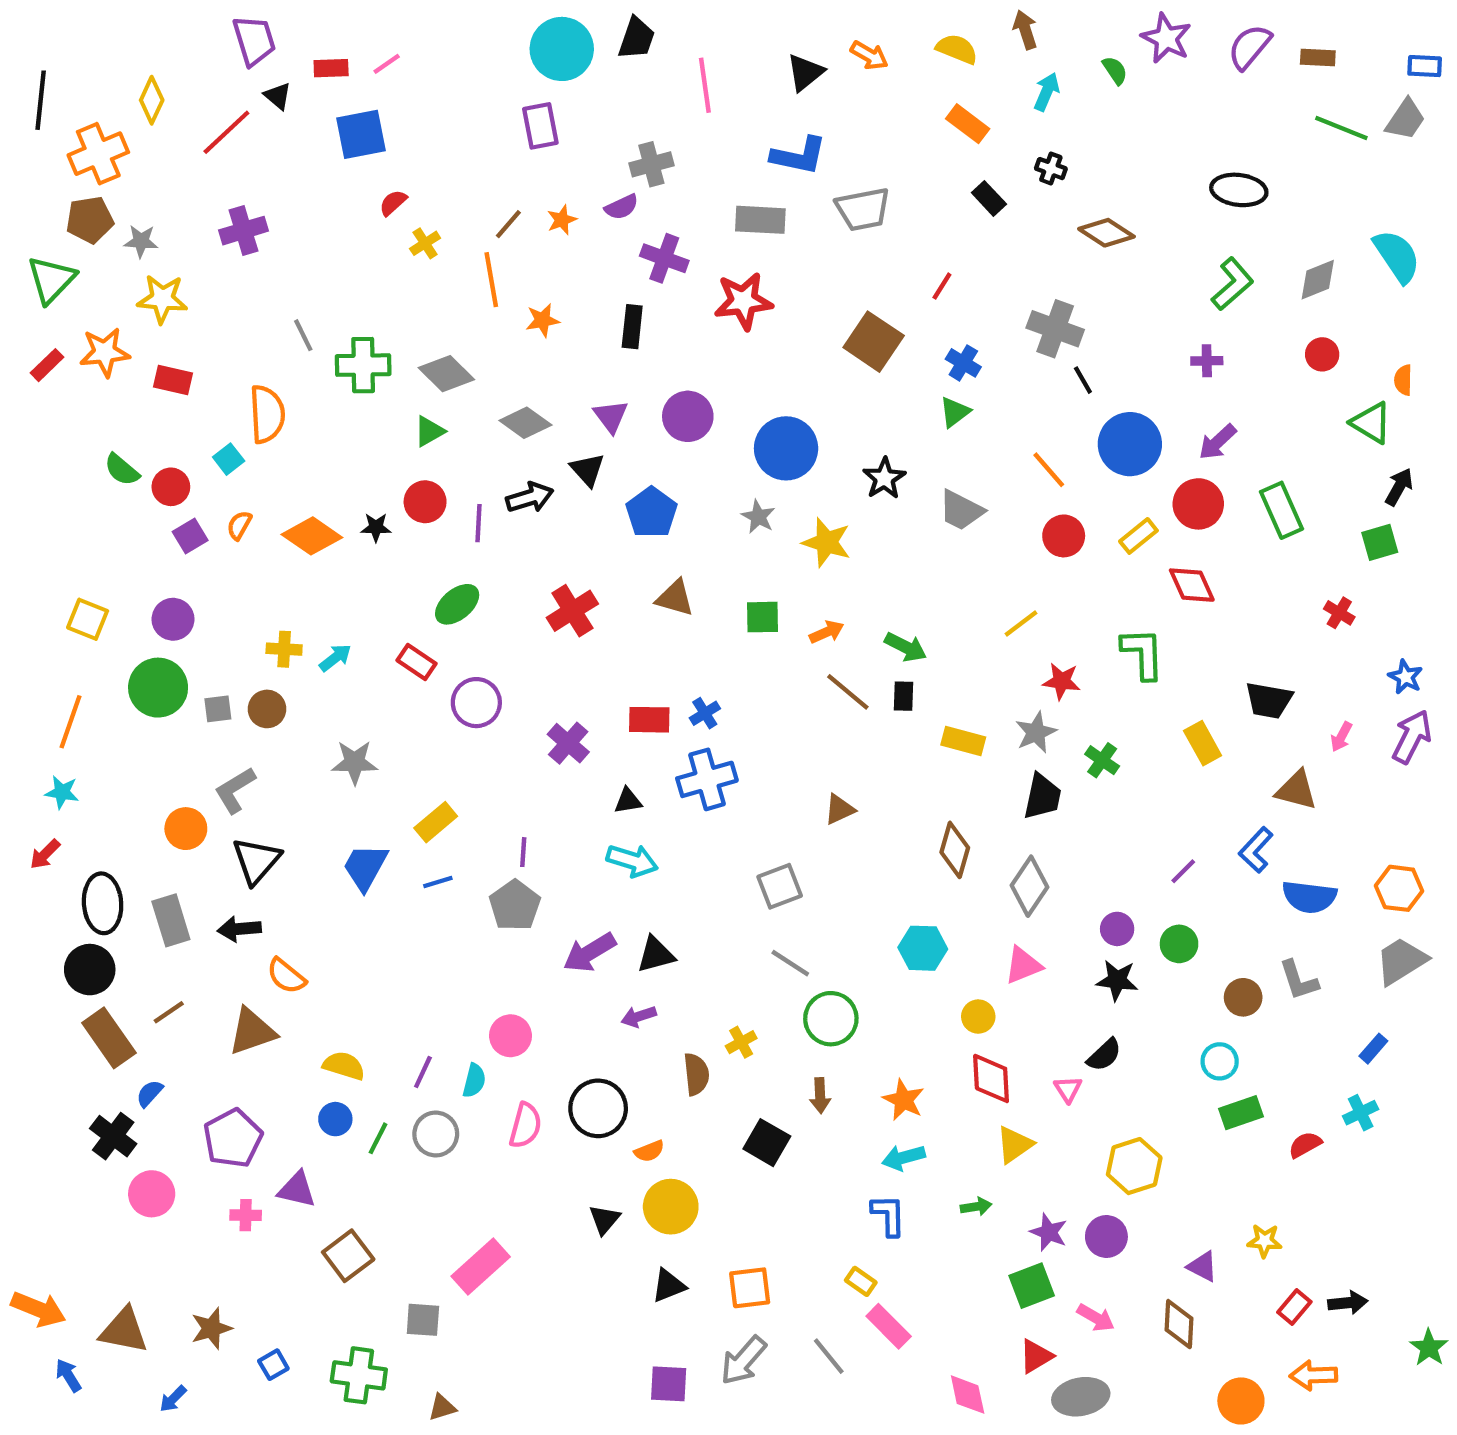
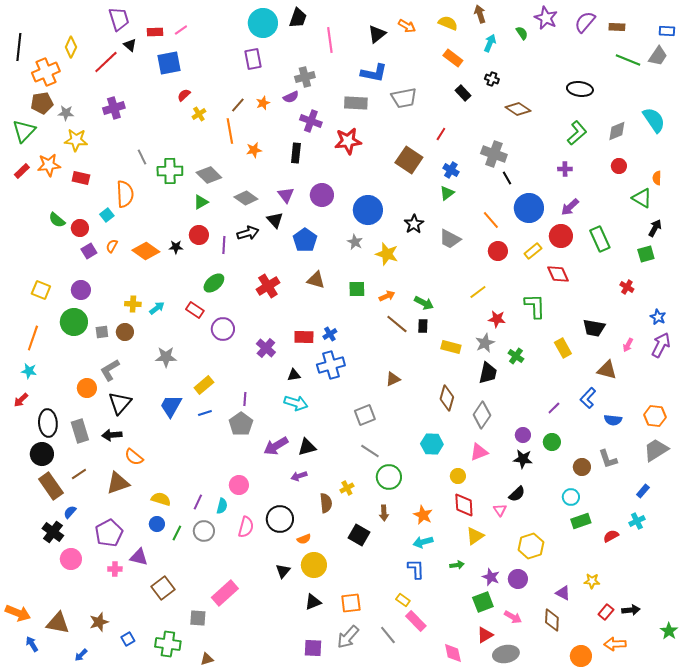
blue semicircle: (1309, 897) -> (613, 420), size x0.7

